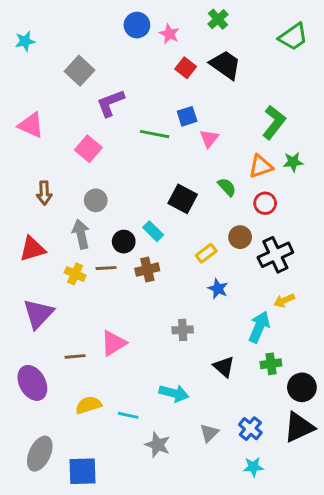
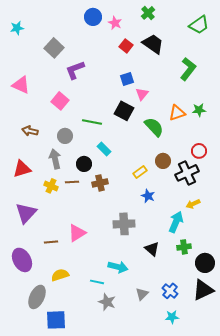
green L-shape: (274, 122) -> (188, 69), moved
green line: (155, 134) -> (92, 122), moved
green semicircle: (227, 187) -> (154, 127), size x1.5
brown arrow: (44, 193) -> (30, 131), turned 105
black square: (183, 199) -> (124, 111), moved
red circle: (265, 203) -> (199, 151), moved
cyan rectangle: (153, 231) -> (104, 149), moved
gray cross: (183, 330) -> (124, 224), size x1.5
cyan line: (128, 415) -> (97, 282), moved
gray ellipse: (40, 454) -> (37, 297), moved

